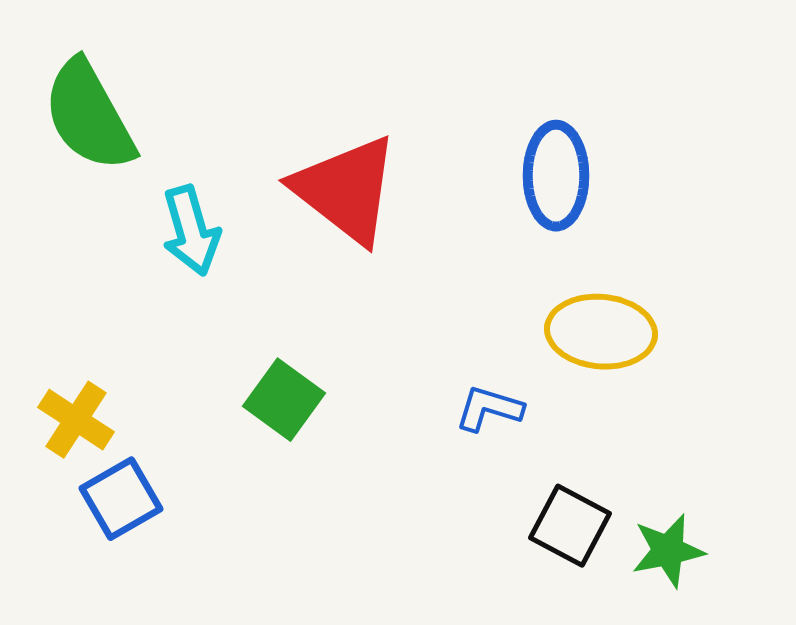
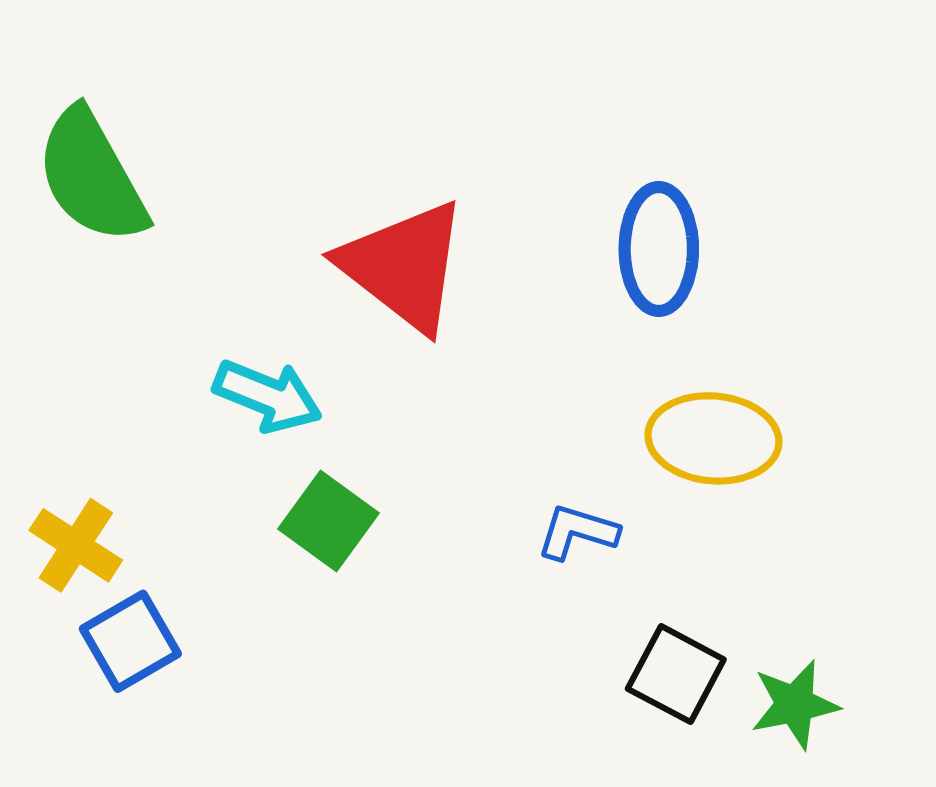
cyan arrow: (191, 231) -> (268, 396), moved, turned -52

